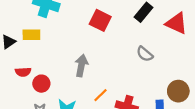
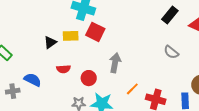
red square: (100, 20) -> (95, 32), moved
red circle: (41, 84) -> (89, 78), moved

